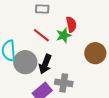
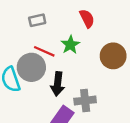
red semicircle: (71, 24) -> (87, 18), moved
gray circle: (25, 62) -> (31, 67), moved

